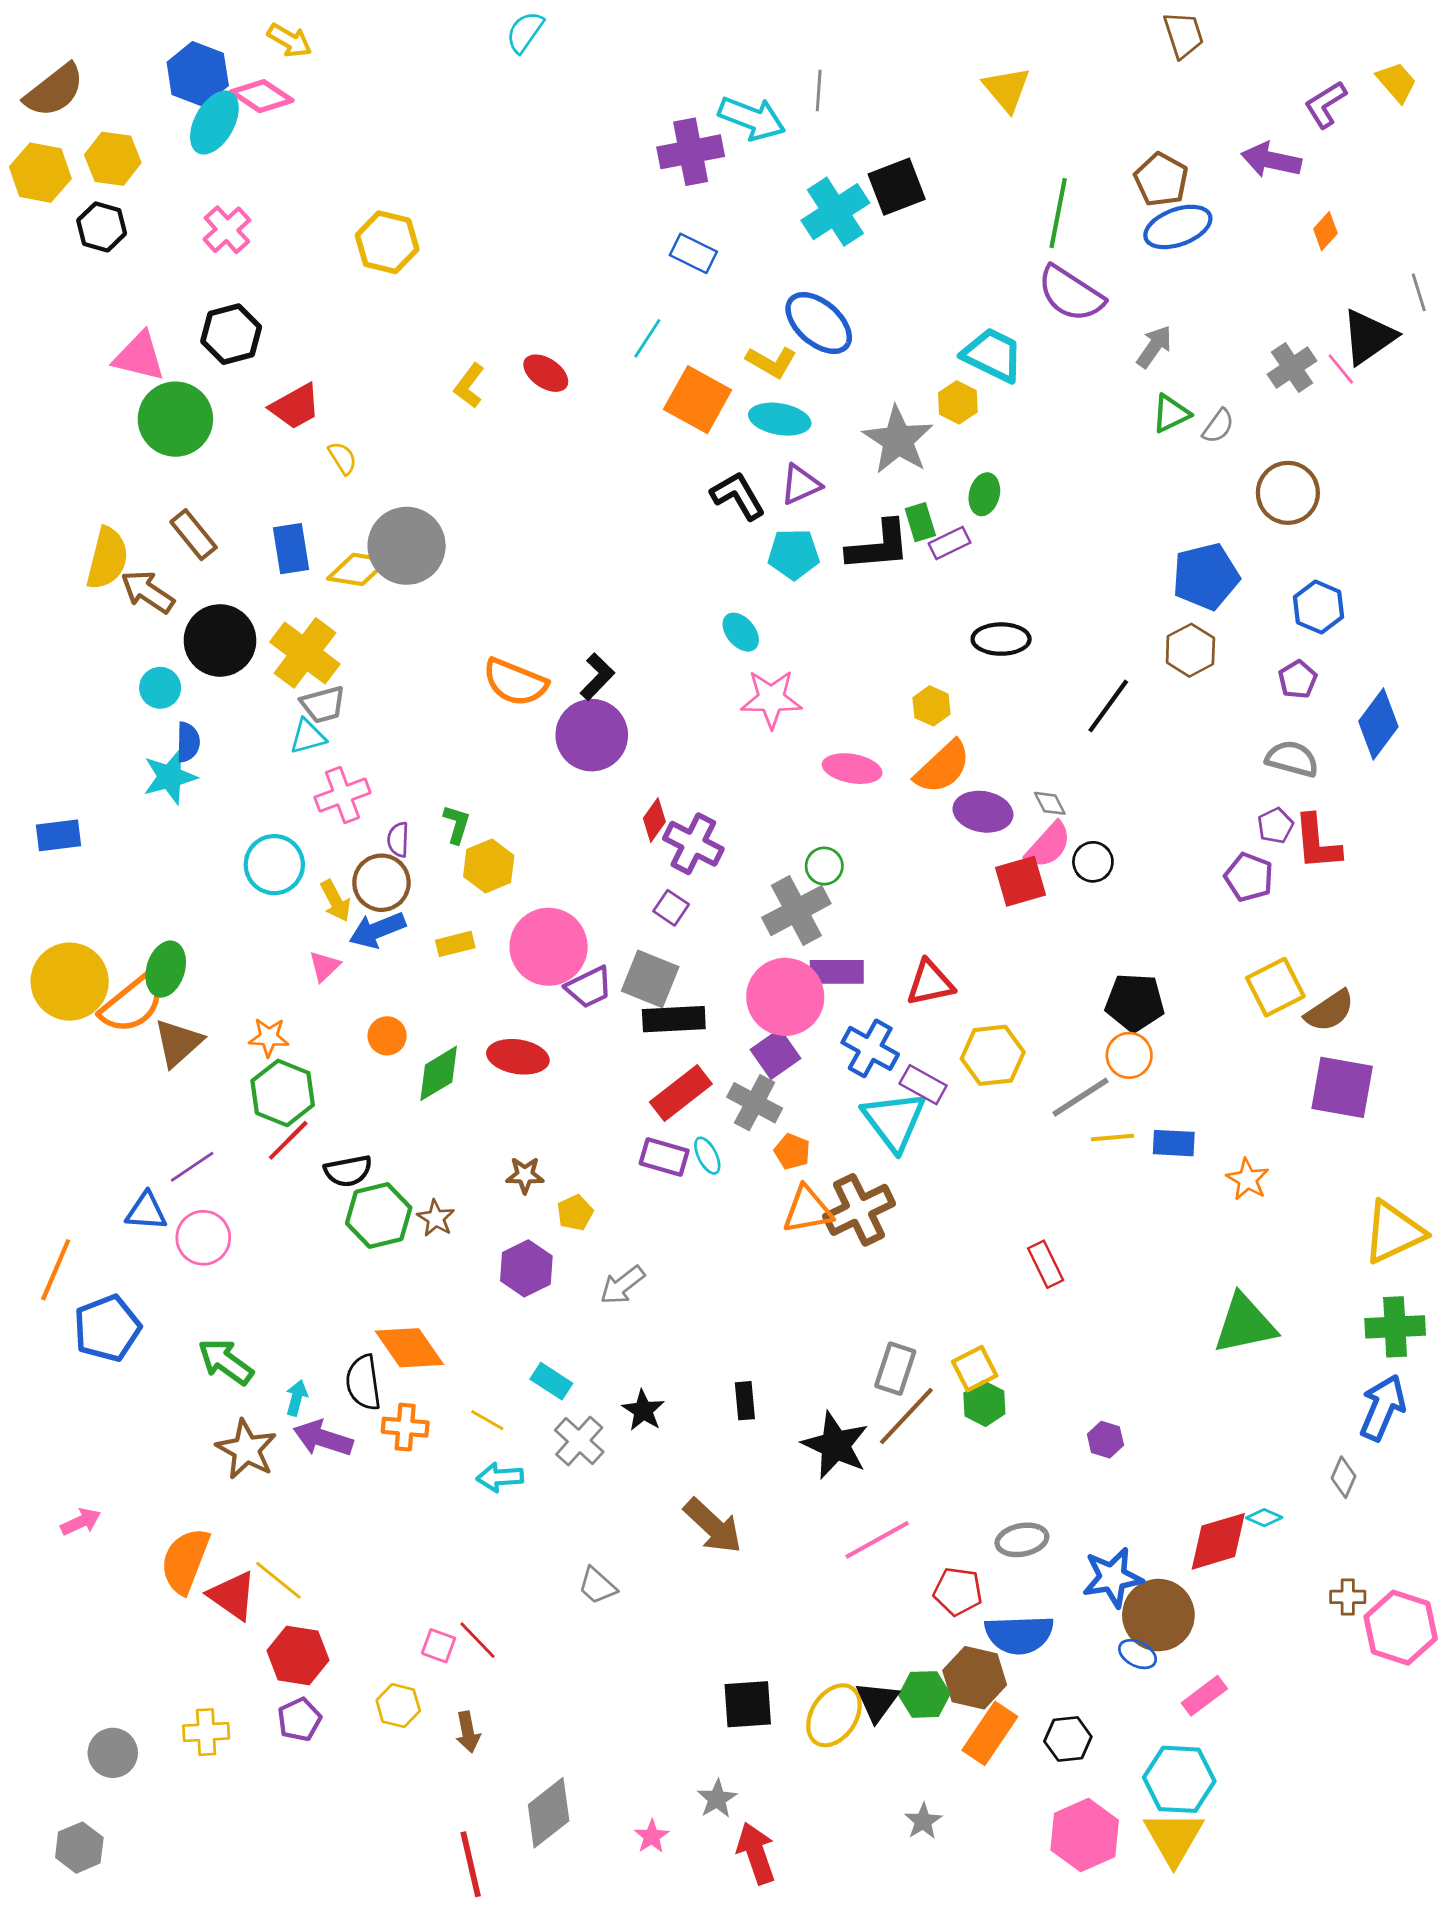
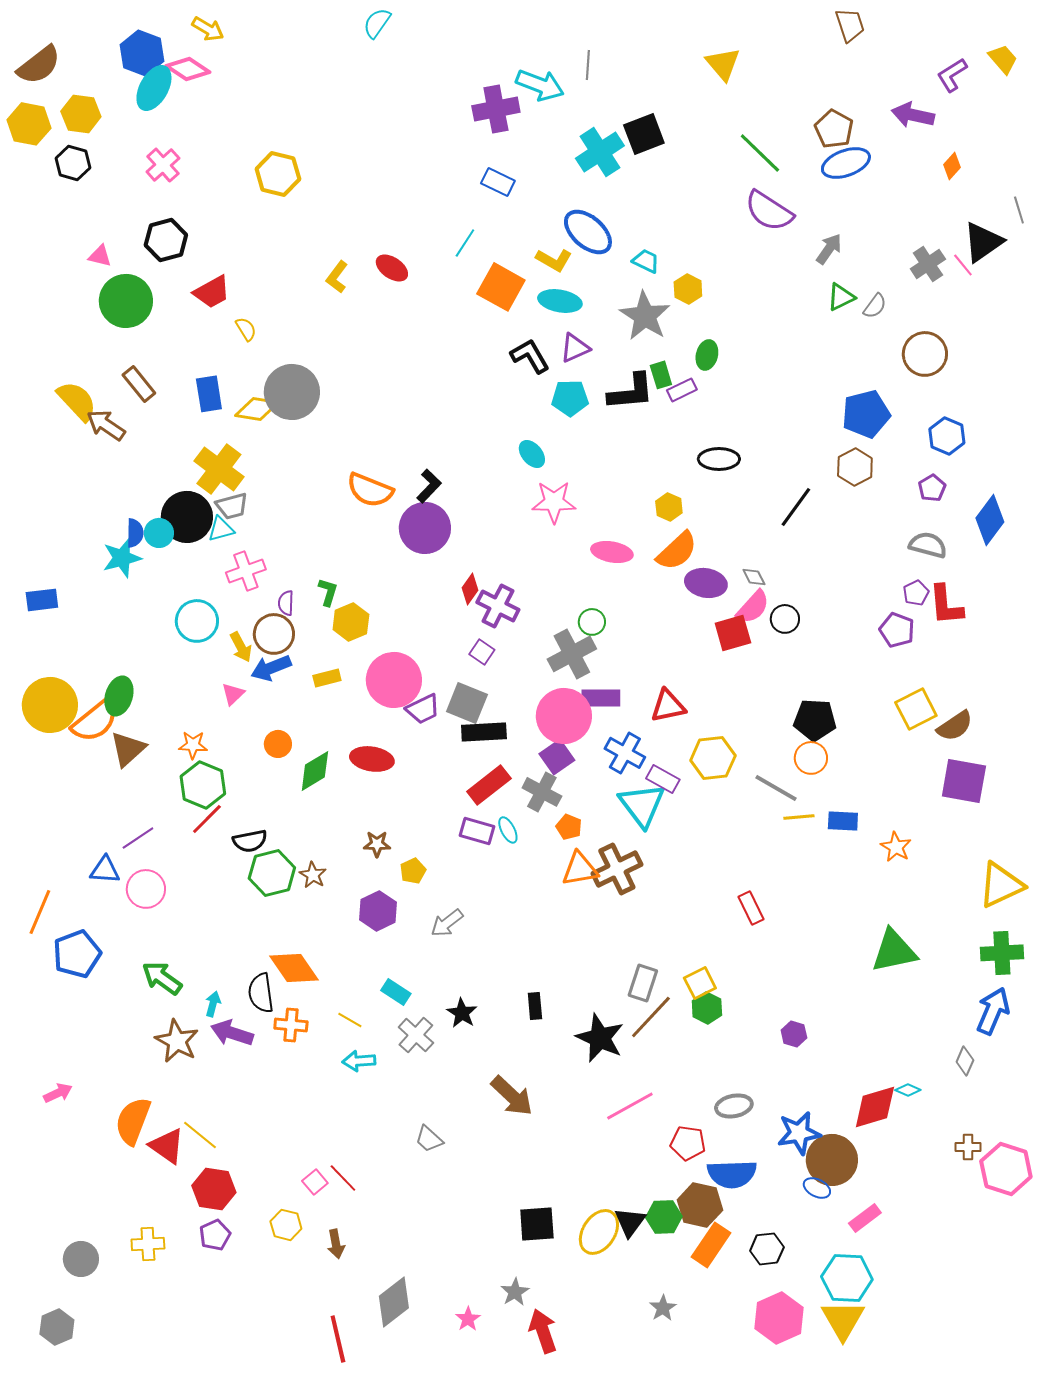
green line: (1058, 213) -> (760, 153), turned -57
cyan trapezoid: (993, 355) -> (646, 261), moved, size x0.6
pink triangle: (139, 356) -> (100, 256), size x0.6
yellow semicircle: (107, 558) -> (77, 401), turned -57
black circle: (220, 640) -> (187, 517), moved
cyan circle: (160, 688) -> (159, 533), moved
gray line: (1080, 1097) -> (776, 788), turned 63
pink square: (439, 1646) -> (315, 1182), turned 30

